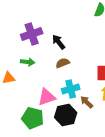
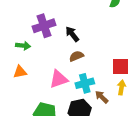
green arrow: (28, 62) -> (23, 46), moved
pink triangle: (47, 97) -> (59, 79), moved

